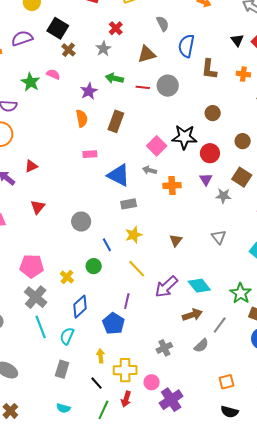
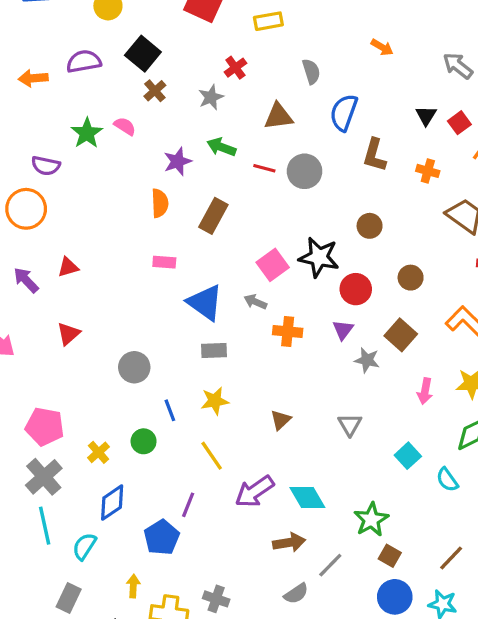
gray cross: (164, 348) -> (216, 599), moved, turned 35

